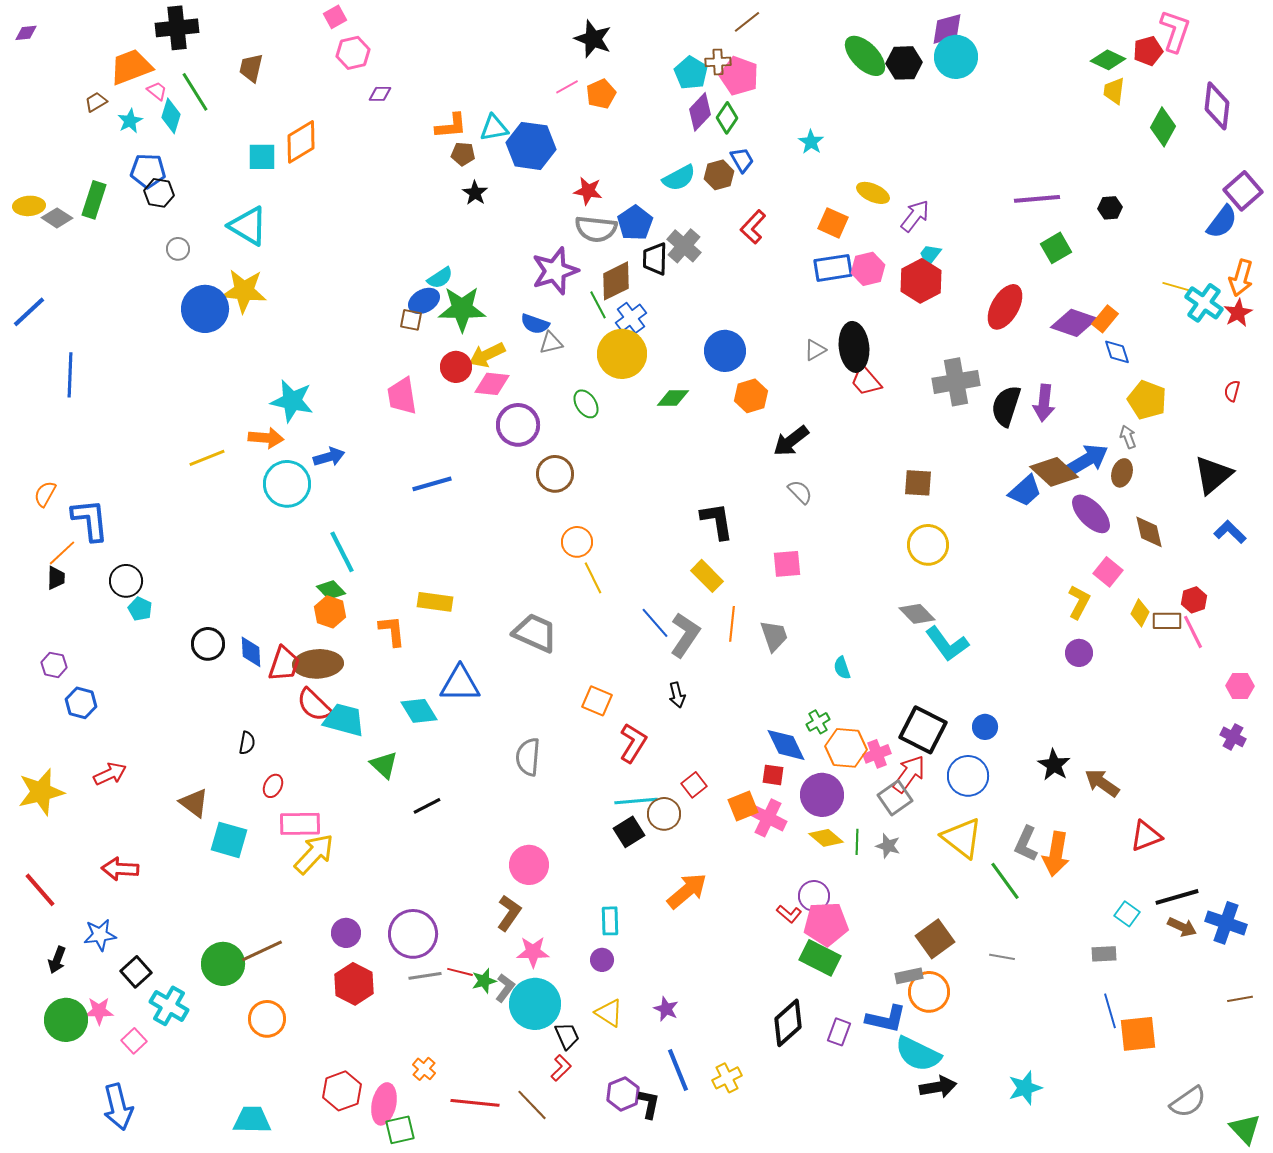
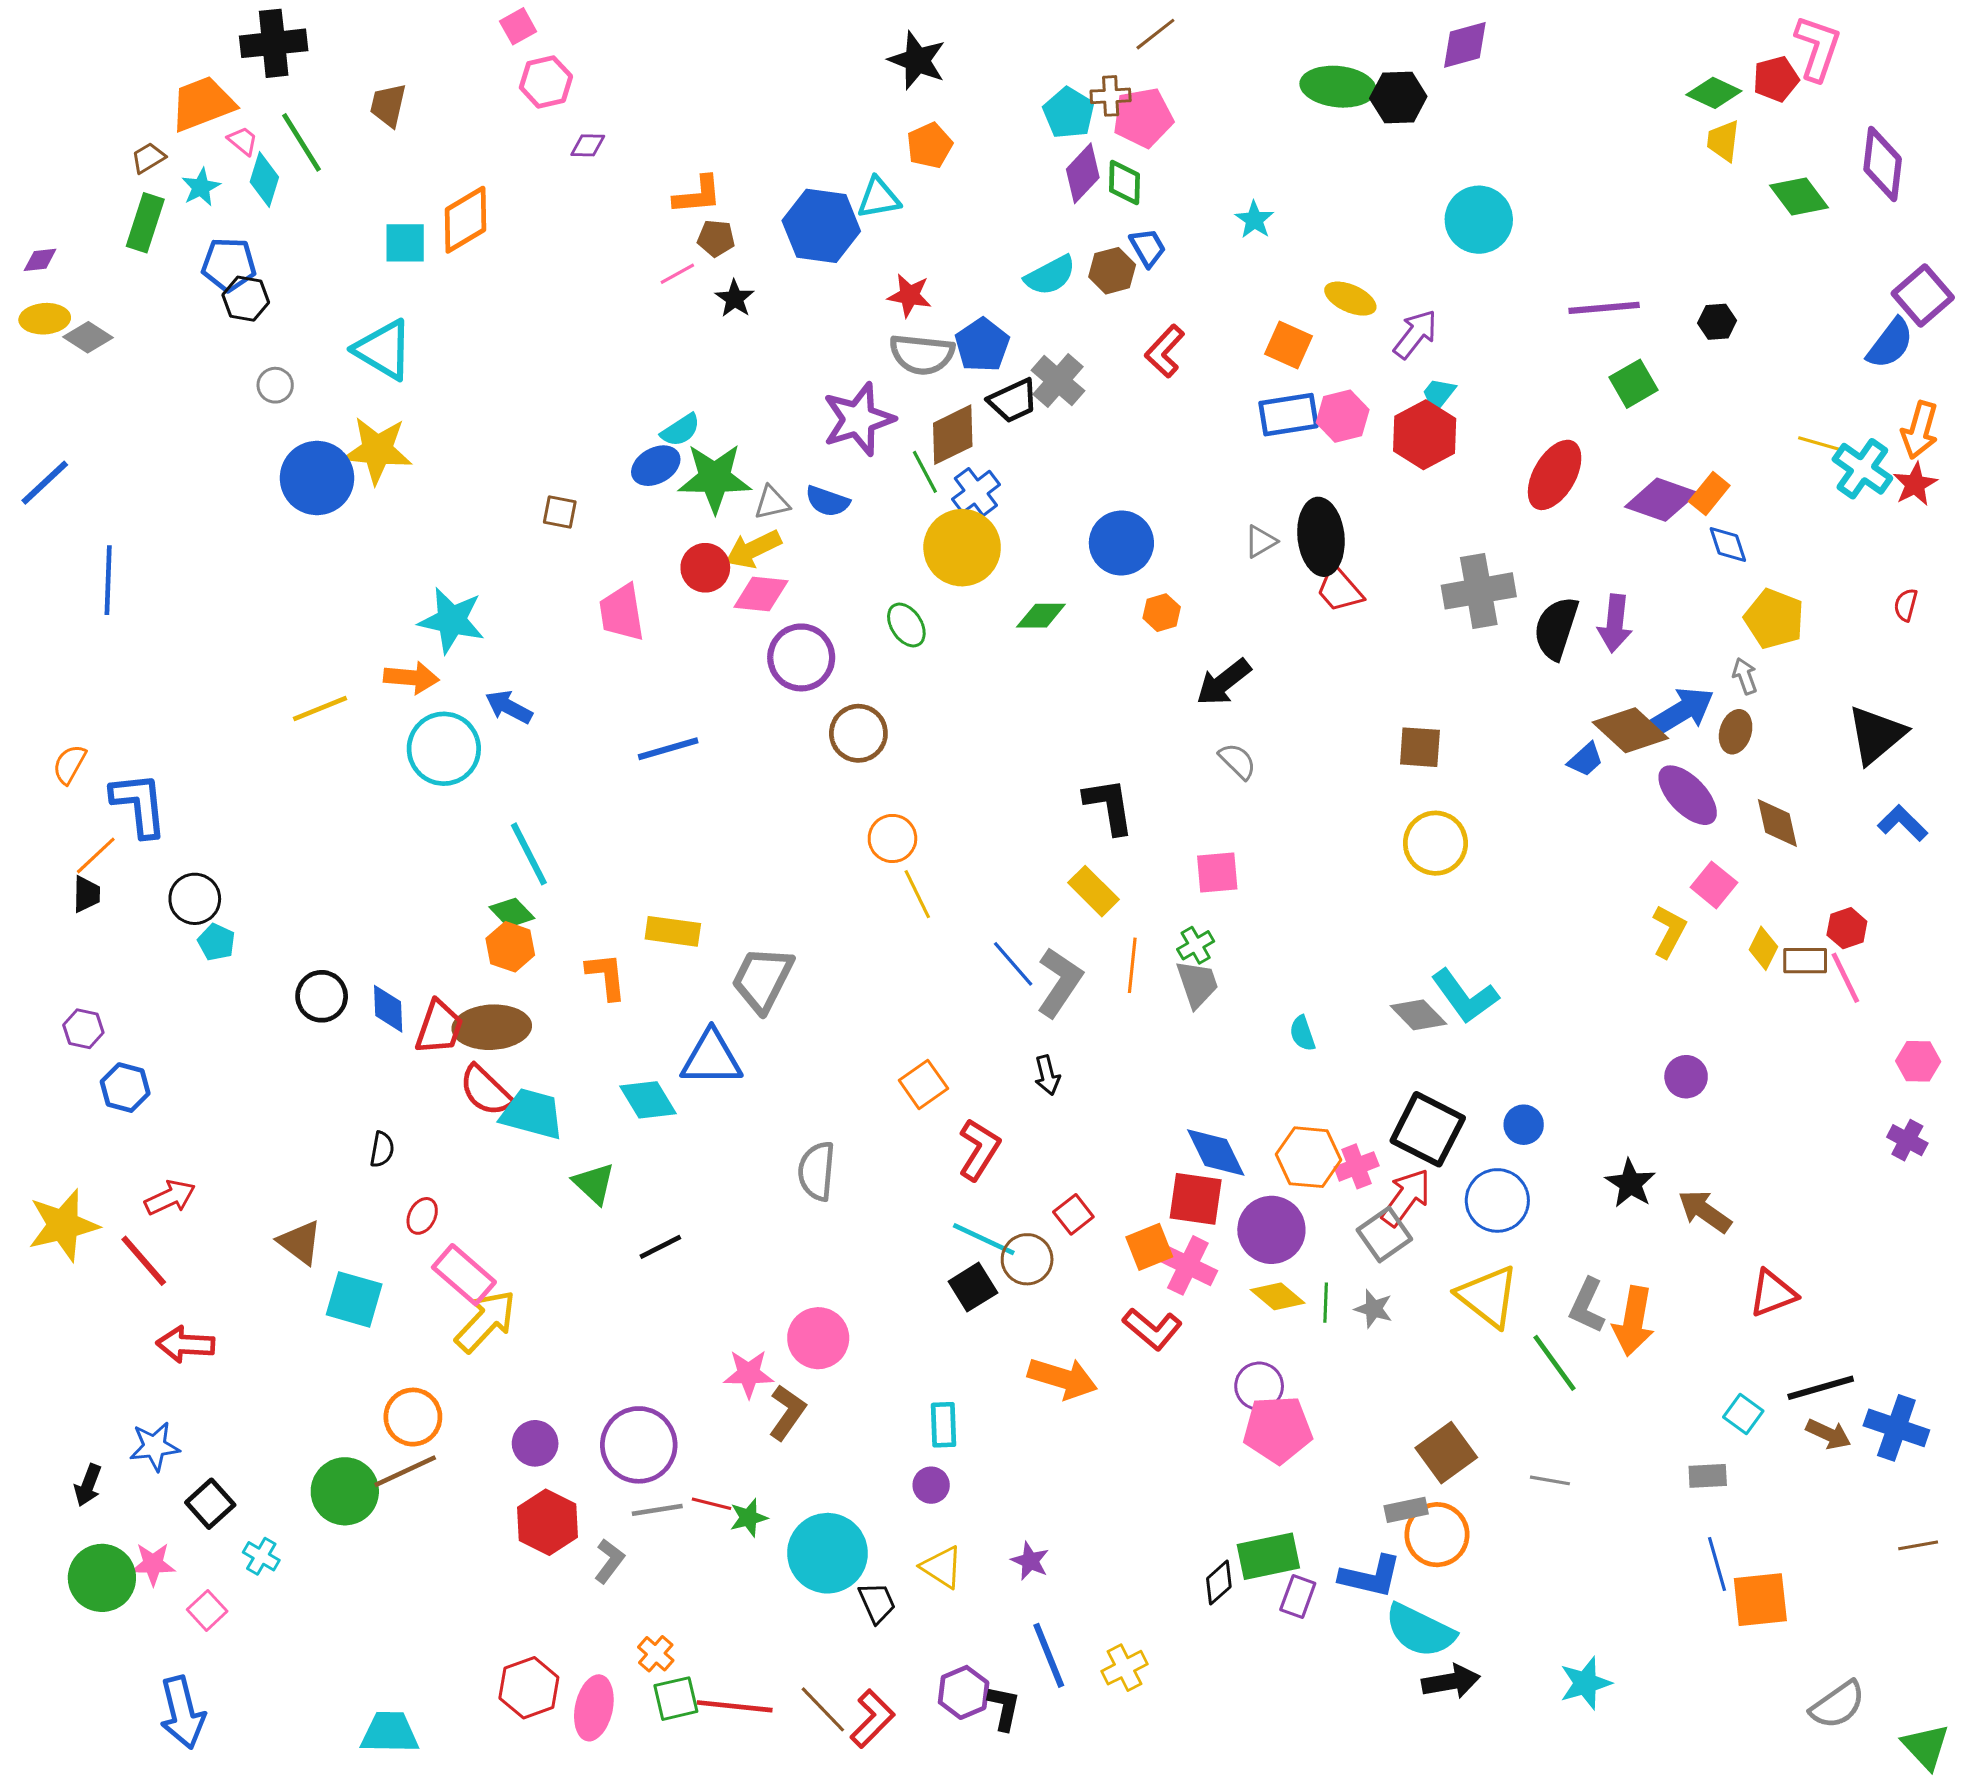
purple diamond: (26, 33) -> (40, 260), moved
green ellipse: (865, 56) -> (1338, 87), turned -39
cyan circle: (956, 57) -> (1479, 220), moved
pink pentagon: (739, 76) -> (1143, 118), turned -30
pink line: (567, 87) -> (677, 274), moved
green diamond: (727, 118) -> (1125, 183), turned -32
green diamond: (1163, 127) -> (1799, 196), turned -66
cyan triangle: (494, 128) -> (879, 198), moved
green rectangle: (94, 200) -> (145, 223), moved
black trapezoid: (655, 259) -> (1013, 401), turned -116
brown square: (411, 320) -> (560, 512), moved
gray triangle: (551, 343) -> (772, 503), moved
orange hexagon: (751, 396) -> (1162, 613), size x0.7
blue arrow: (329, 457) -> (509, 707), turned -136
blue trapezoid: (1025, 491) -> (1586, 760), size x0.7
gray diamond: (917, 614) -> (1418, 1015), moved
gray trapezoid: (535, 633) -> (763, 979), moved, turned -87
purple circle: (1079, 653) -> (1686, 1077), moved
orange square: (597, 701) -> (923, 1084), turned 32
green cross: (818, 722) -> (1196, 945), moved
red square: (773, 775) -> (1196, 1199), size x1.6
cyan line: (636, 801) -> (984, 1239), turned 30
pink rectangle: (300, 824) -> (464, 1275), turned 42
red line: (40, 890) -> (144, 1261), moved
orange arrow: (687, 891) -> (1063, 1378), turned 57
red L-shape: (789, 914) -> (1152, 1329), moved, size x1.5
pink star: (533, 952) -> (749, 1374), moved
green rectangle: (820, 958) -> (1268, 1556), moved, turned -39
gray L-shape: (505, 988) -> (609, 1561), moved
cyan cross: (169, 1006) -> (261, 1556), size x0.6
orange circle: (267, 1019) -> (413, 1417), moved
black diamond: (788, 1023) -> (1219, 1583), size x0.6
red L-shape: (561, 1068) -> (872, 1719), moved, size x1.4
green square: (400, 1130) -> (676, 1699), moved

